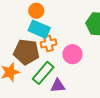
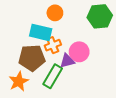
orange circle: (36, 11) -> (55, 13), moved
purple triangle: (58, 86) -> (67, 61), moved

